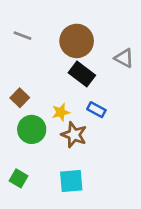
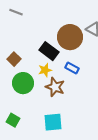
brown circle: (77, 41) -> (70, 37), moved
black rectangle: (82, 74) -> (49, 51), moved

